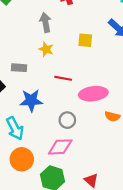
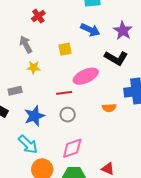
red line: (63, 78) -> (64, 93), moved
pink ellipse: (93, 94) -> (86, 76), moved
gray circle: (67, 120) -> (68, 115), moved

